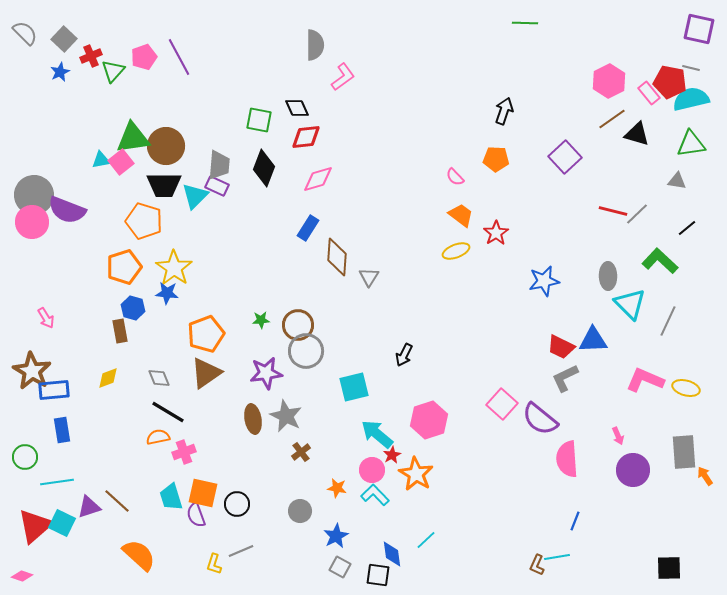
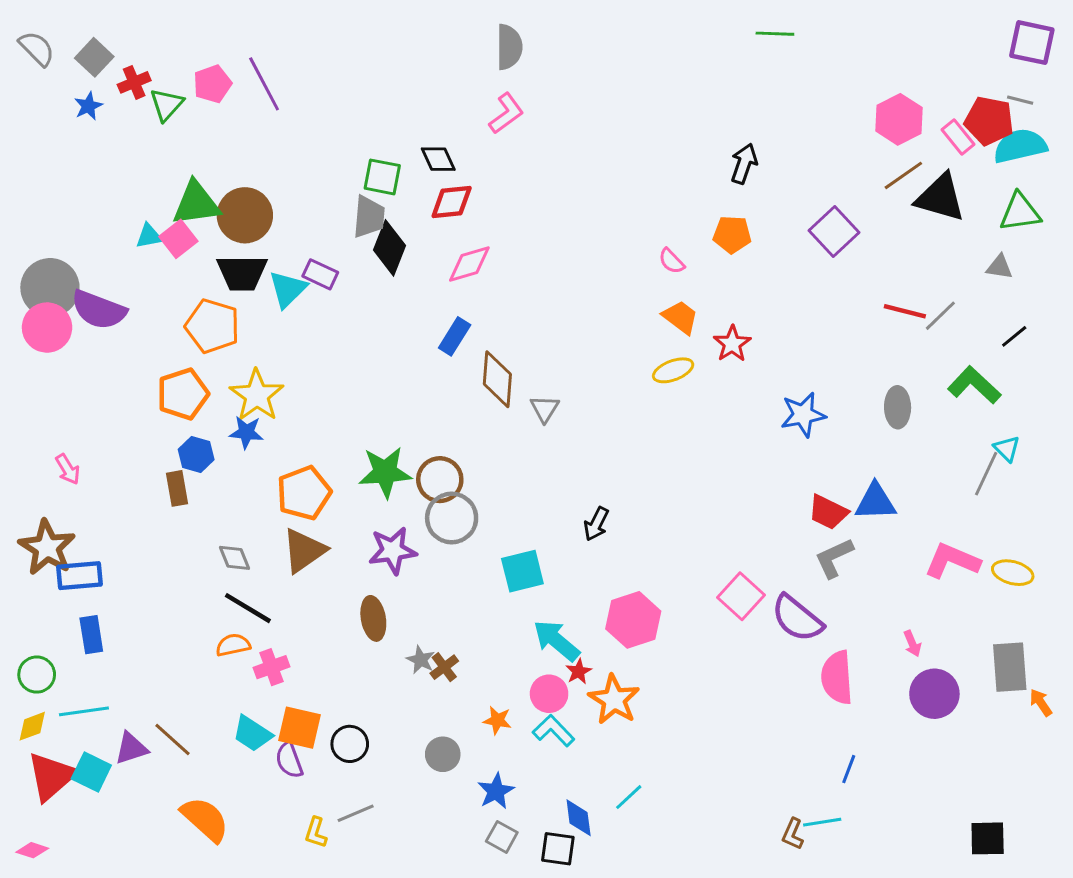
gray semicircle: (315, 45) -> (509, 47), moved
black triangle: (637, 134) -> (940, 198), size x1.4
gray trapezoid: (219, 165) -> (369, 217), moved
cyan triangle: (630, 304) -> (1007, 449), moved, size x0.6
green star: (261, 320) -> (385, 472), size x2.0
yellow diamond: (108, 378) -> (32, 726), moved
gray star: (286, 416) -> (421, 660), moved, size x0.6
cyan trapezoid: (171, 497) -> (252, 734), turned -40

